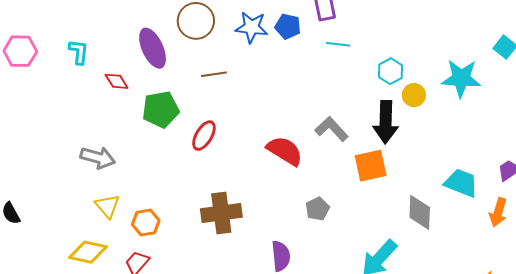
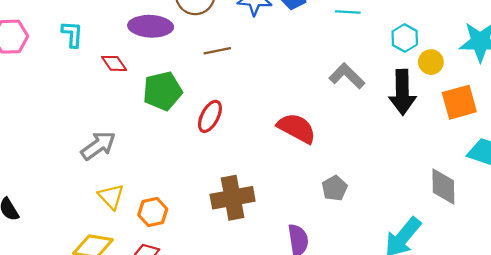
purple ellipse: (153, 48) -> (151, 26), turned -60
gray L-shape: (332, 129) -> (347, 76), moved
gray arrow: (98, 158) -> (98, 146), turned -48
orange square: (371, 166) -> (459, 102), moved

